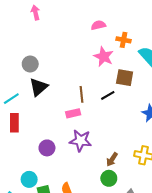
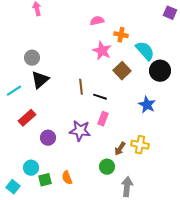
brown square: (125, 78) -> (122, 71), turned 36
black line: (108, 95) -> (100, 97), moved, turned 48
pink rectangle: (73, 113) -> (103, 119), moved, turned -56
red rectangle: (14, 123) -> (27, 118), moved, turned 48
brown arrow: (112, 159) -> (120, 149), moved

